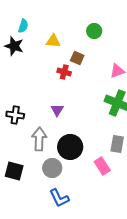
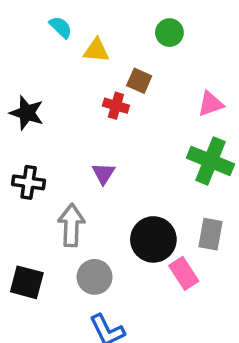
cyan semicircle: (23, 26) -> (61, 27), moved, turned -64
black star: (14, 46) -> (27, 113), moved
black circle: (70, 147) -> (153, 239), moved

